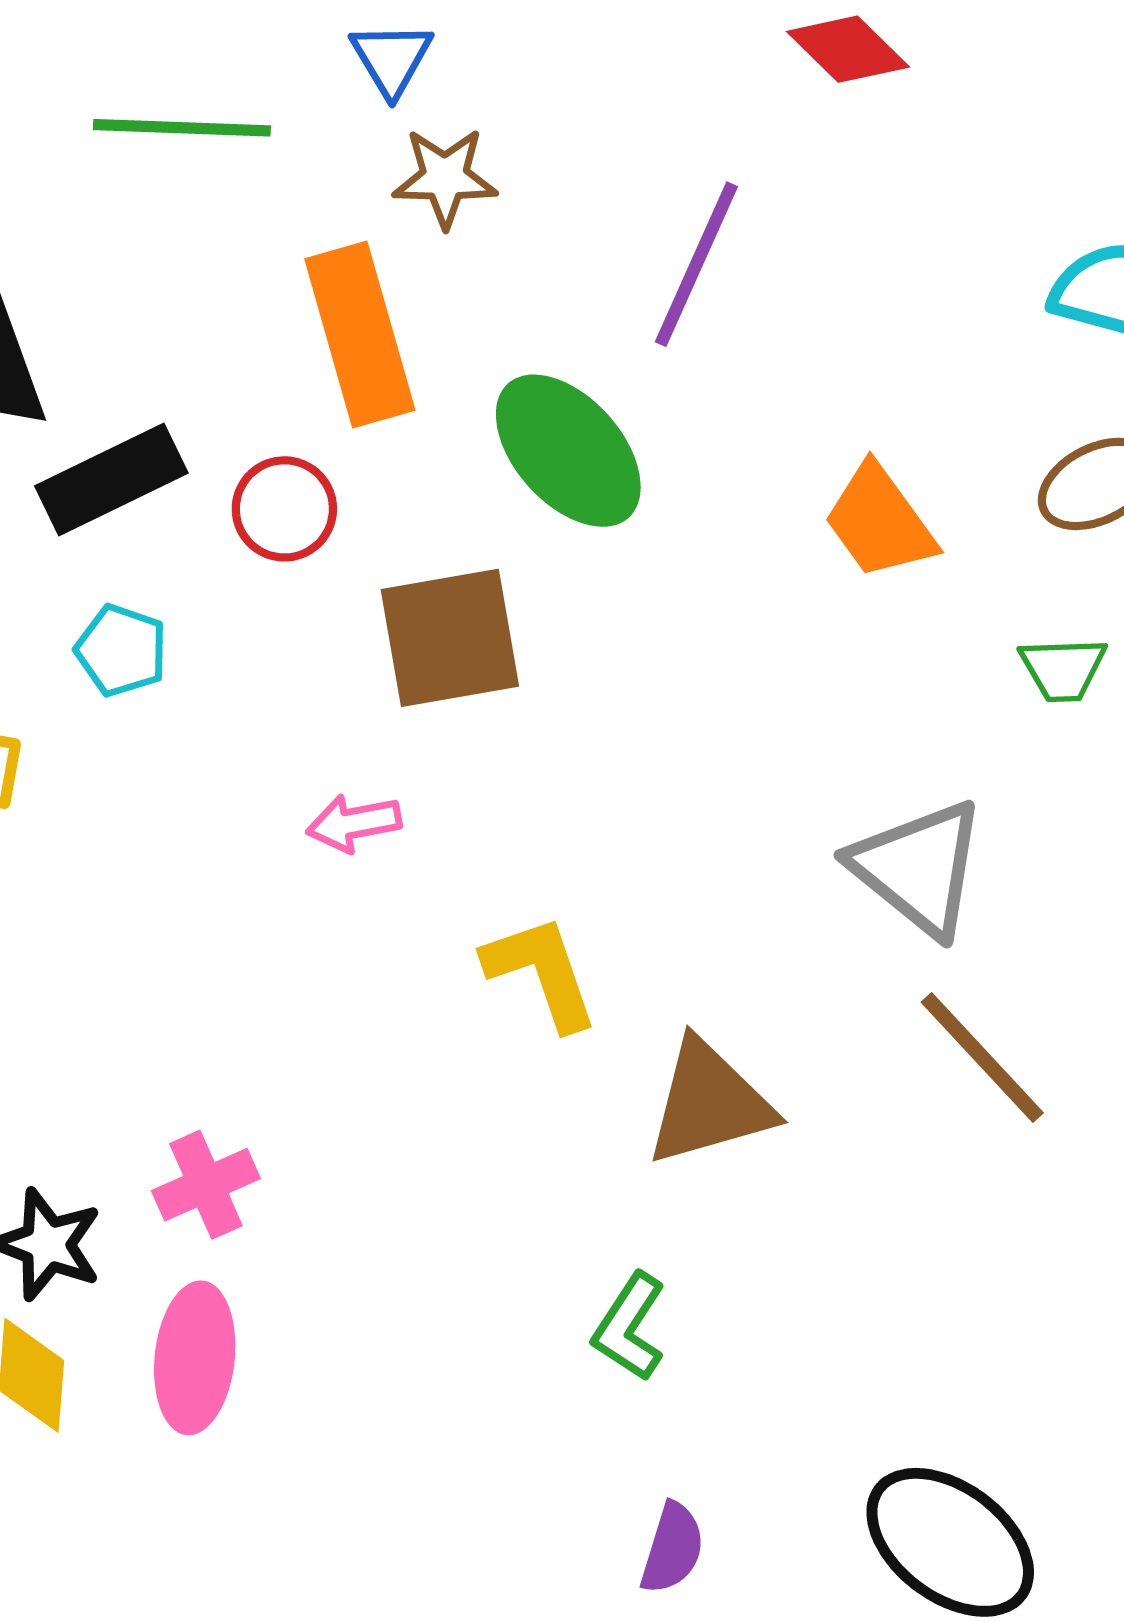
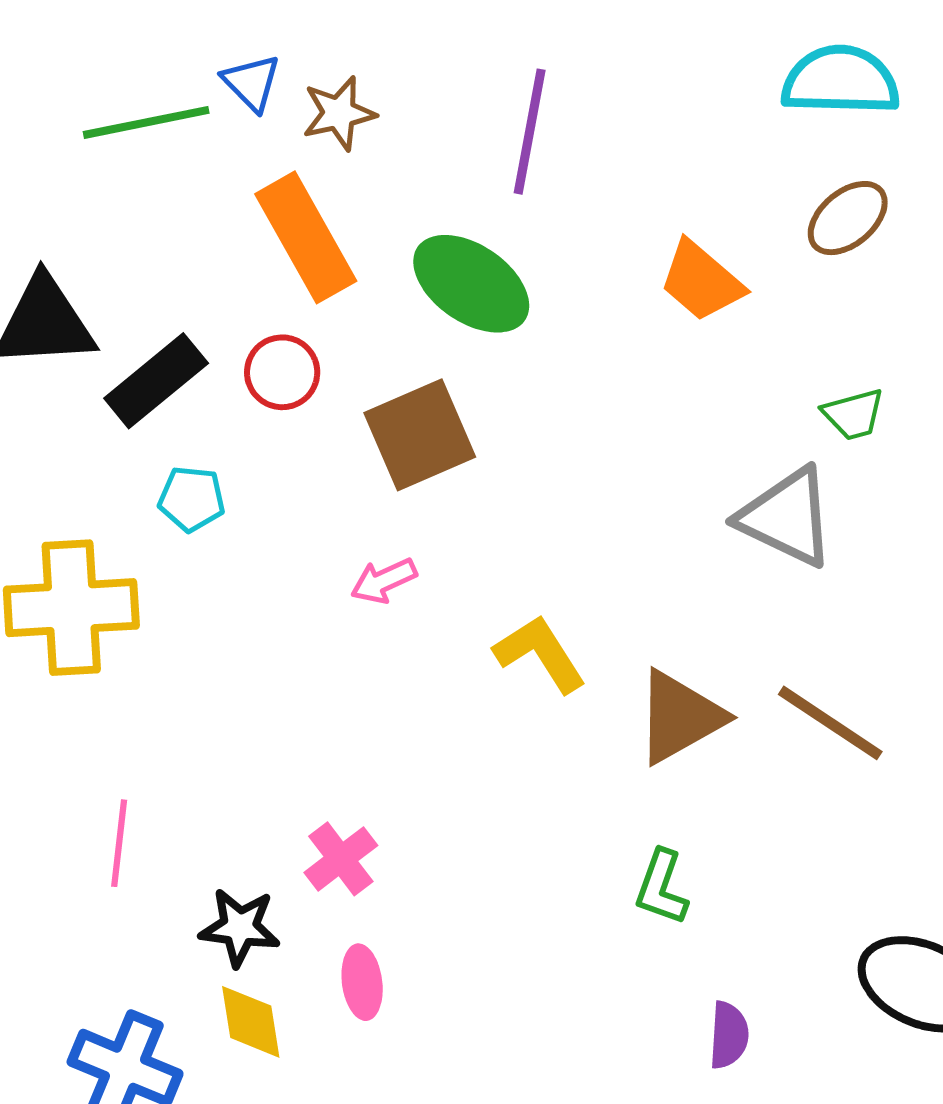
blue triangle: (391, 59) -> (251, 83), moved
green trapezoid: (1063, 669) -> (853, 414), moved
brown line: (982, 1057) -> (830, 723), moved
pink ellipse: (195, 1358) -> (362, 982), size x0.7

